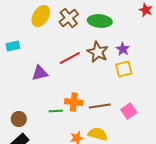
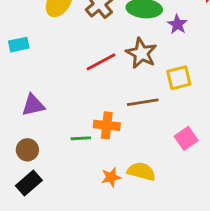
purple star: (123, 49) -> (177, 24), moved
purple triangle: (40, 73) -> (33, 105), moved
brown line: (100, 106) -> (143, 102), moved

